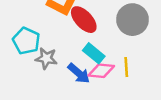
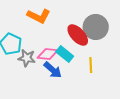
red ellipse: (84, 20) -> (78, 35), moved
pink diamond: (101, 71) -> (48, 54), moved

